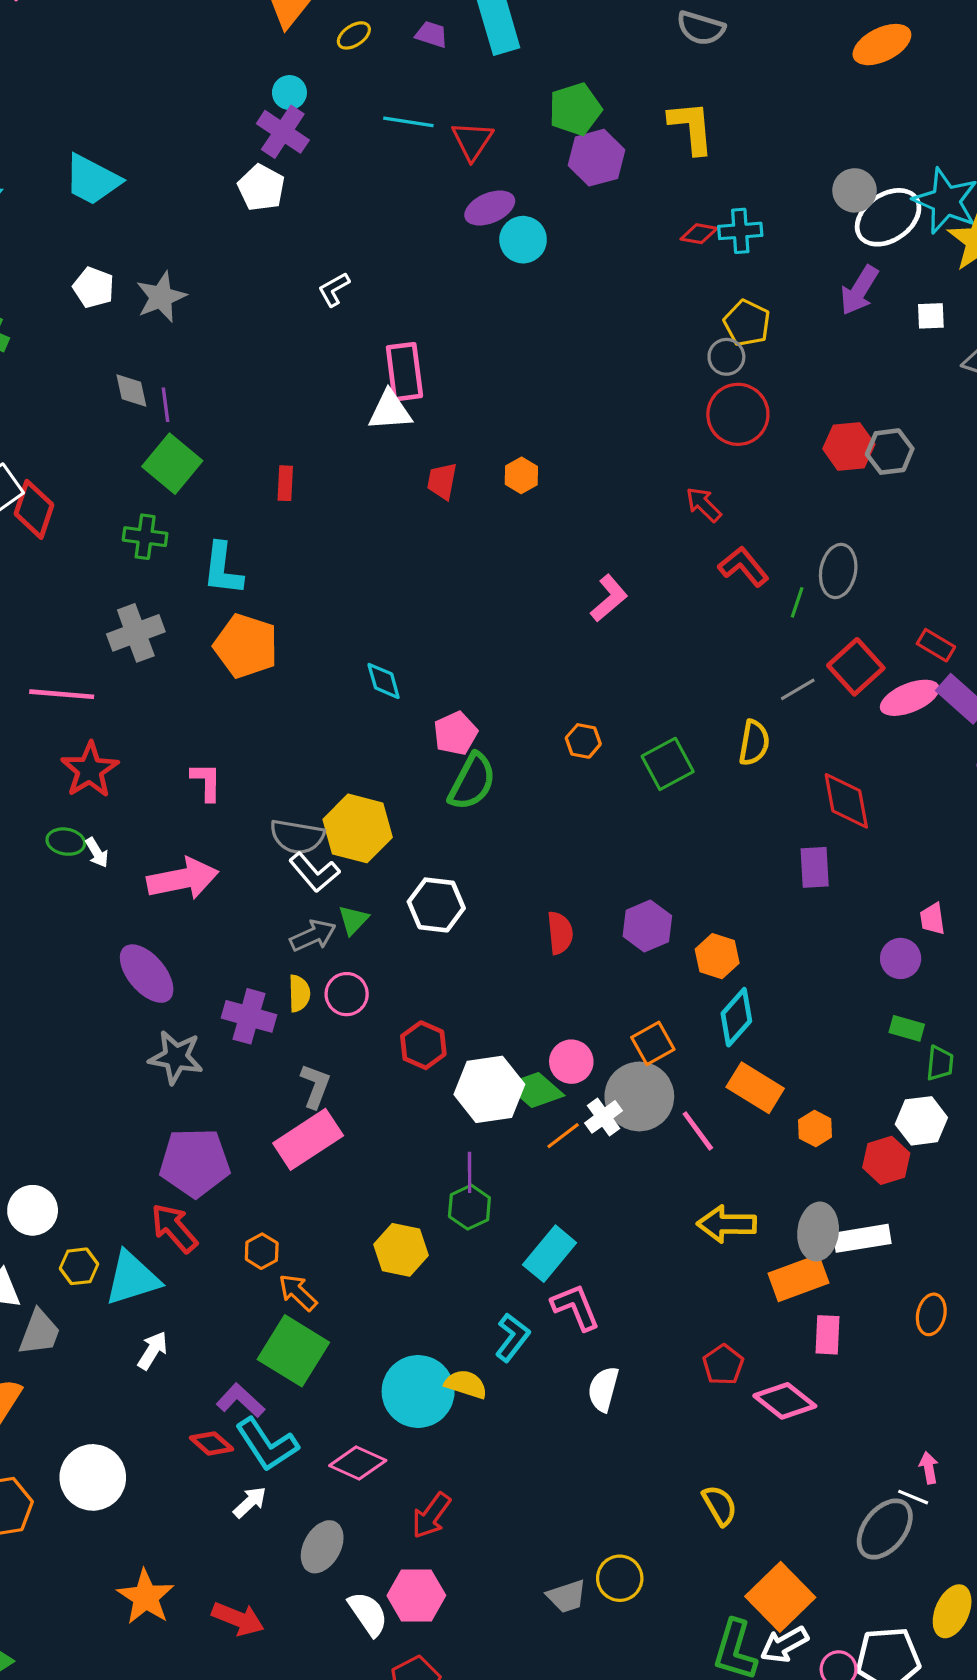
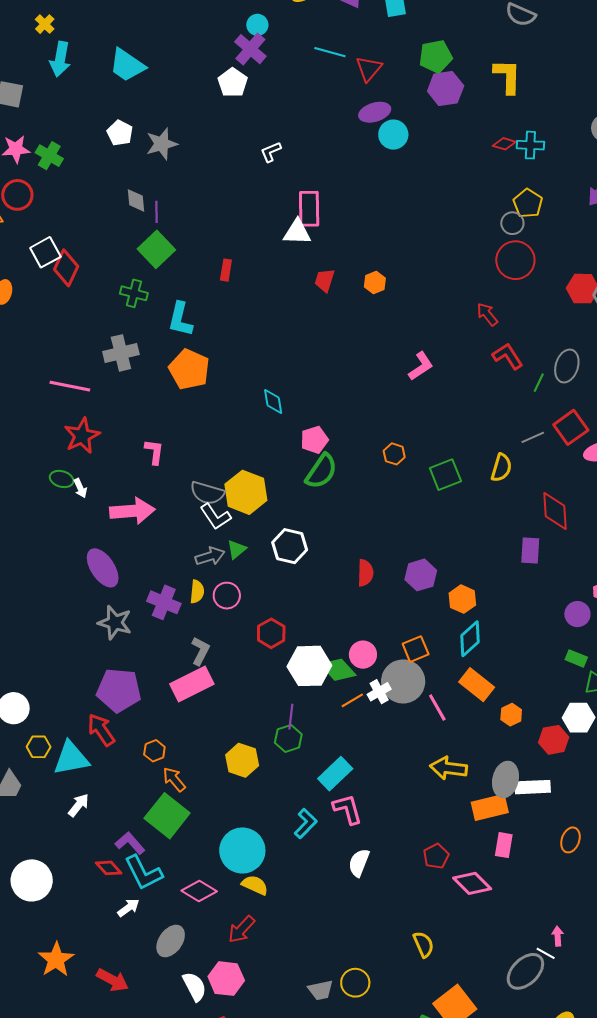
yellow semicircle: (466, 1384) -> (255, 885), moved

